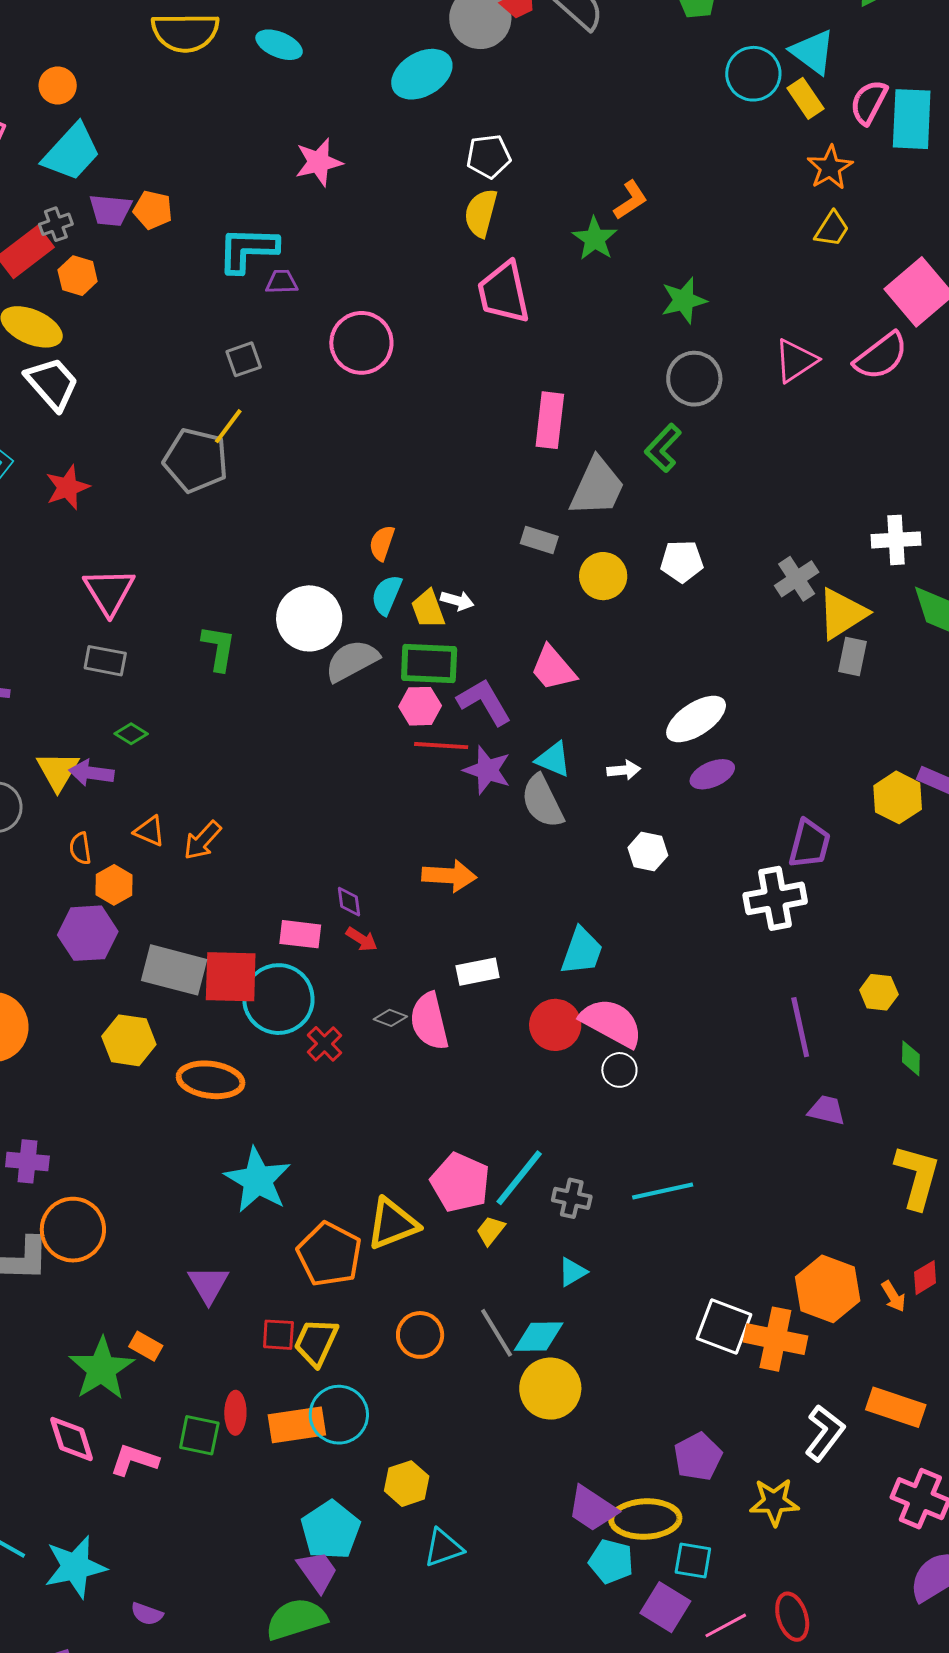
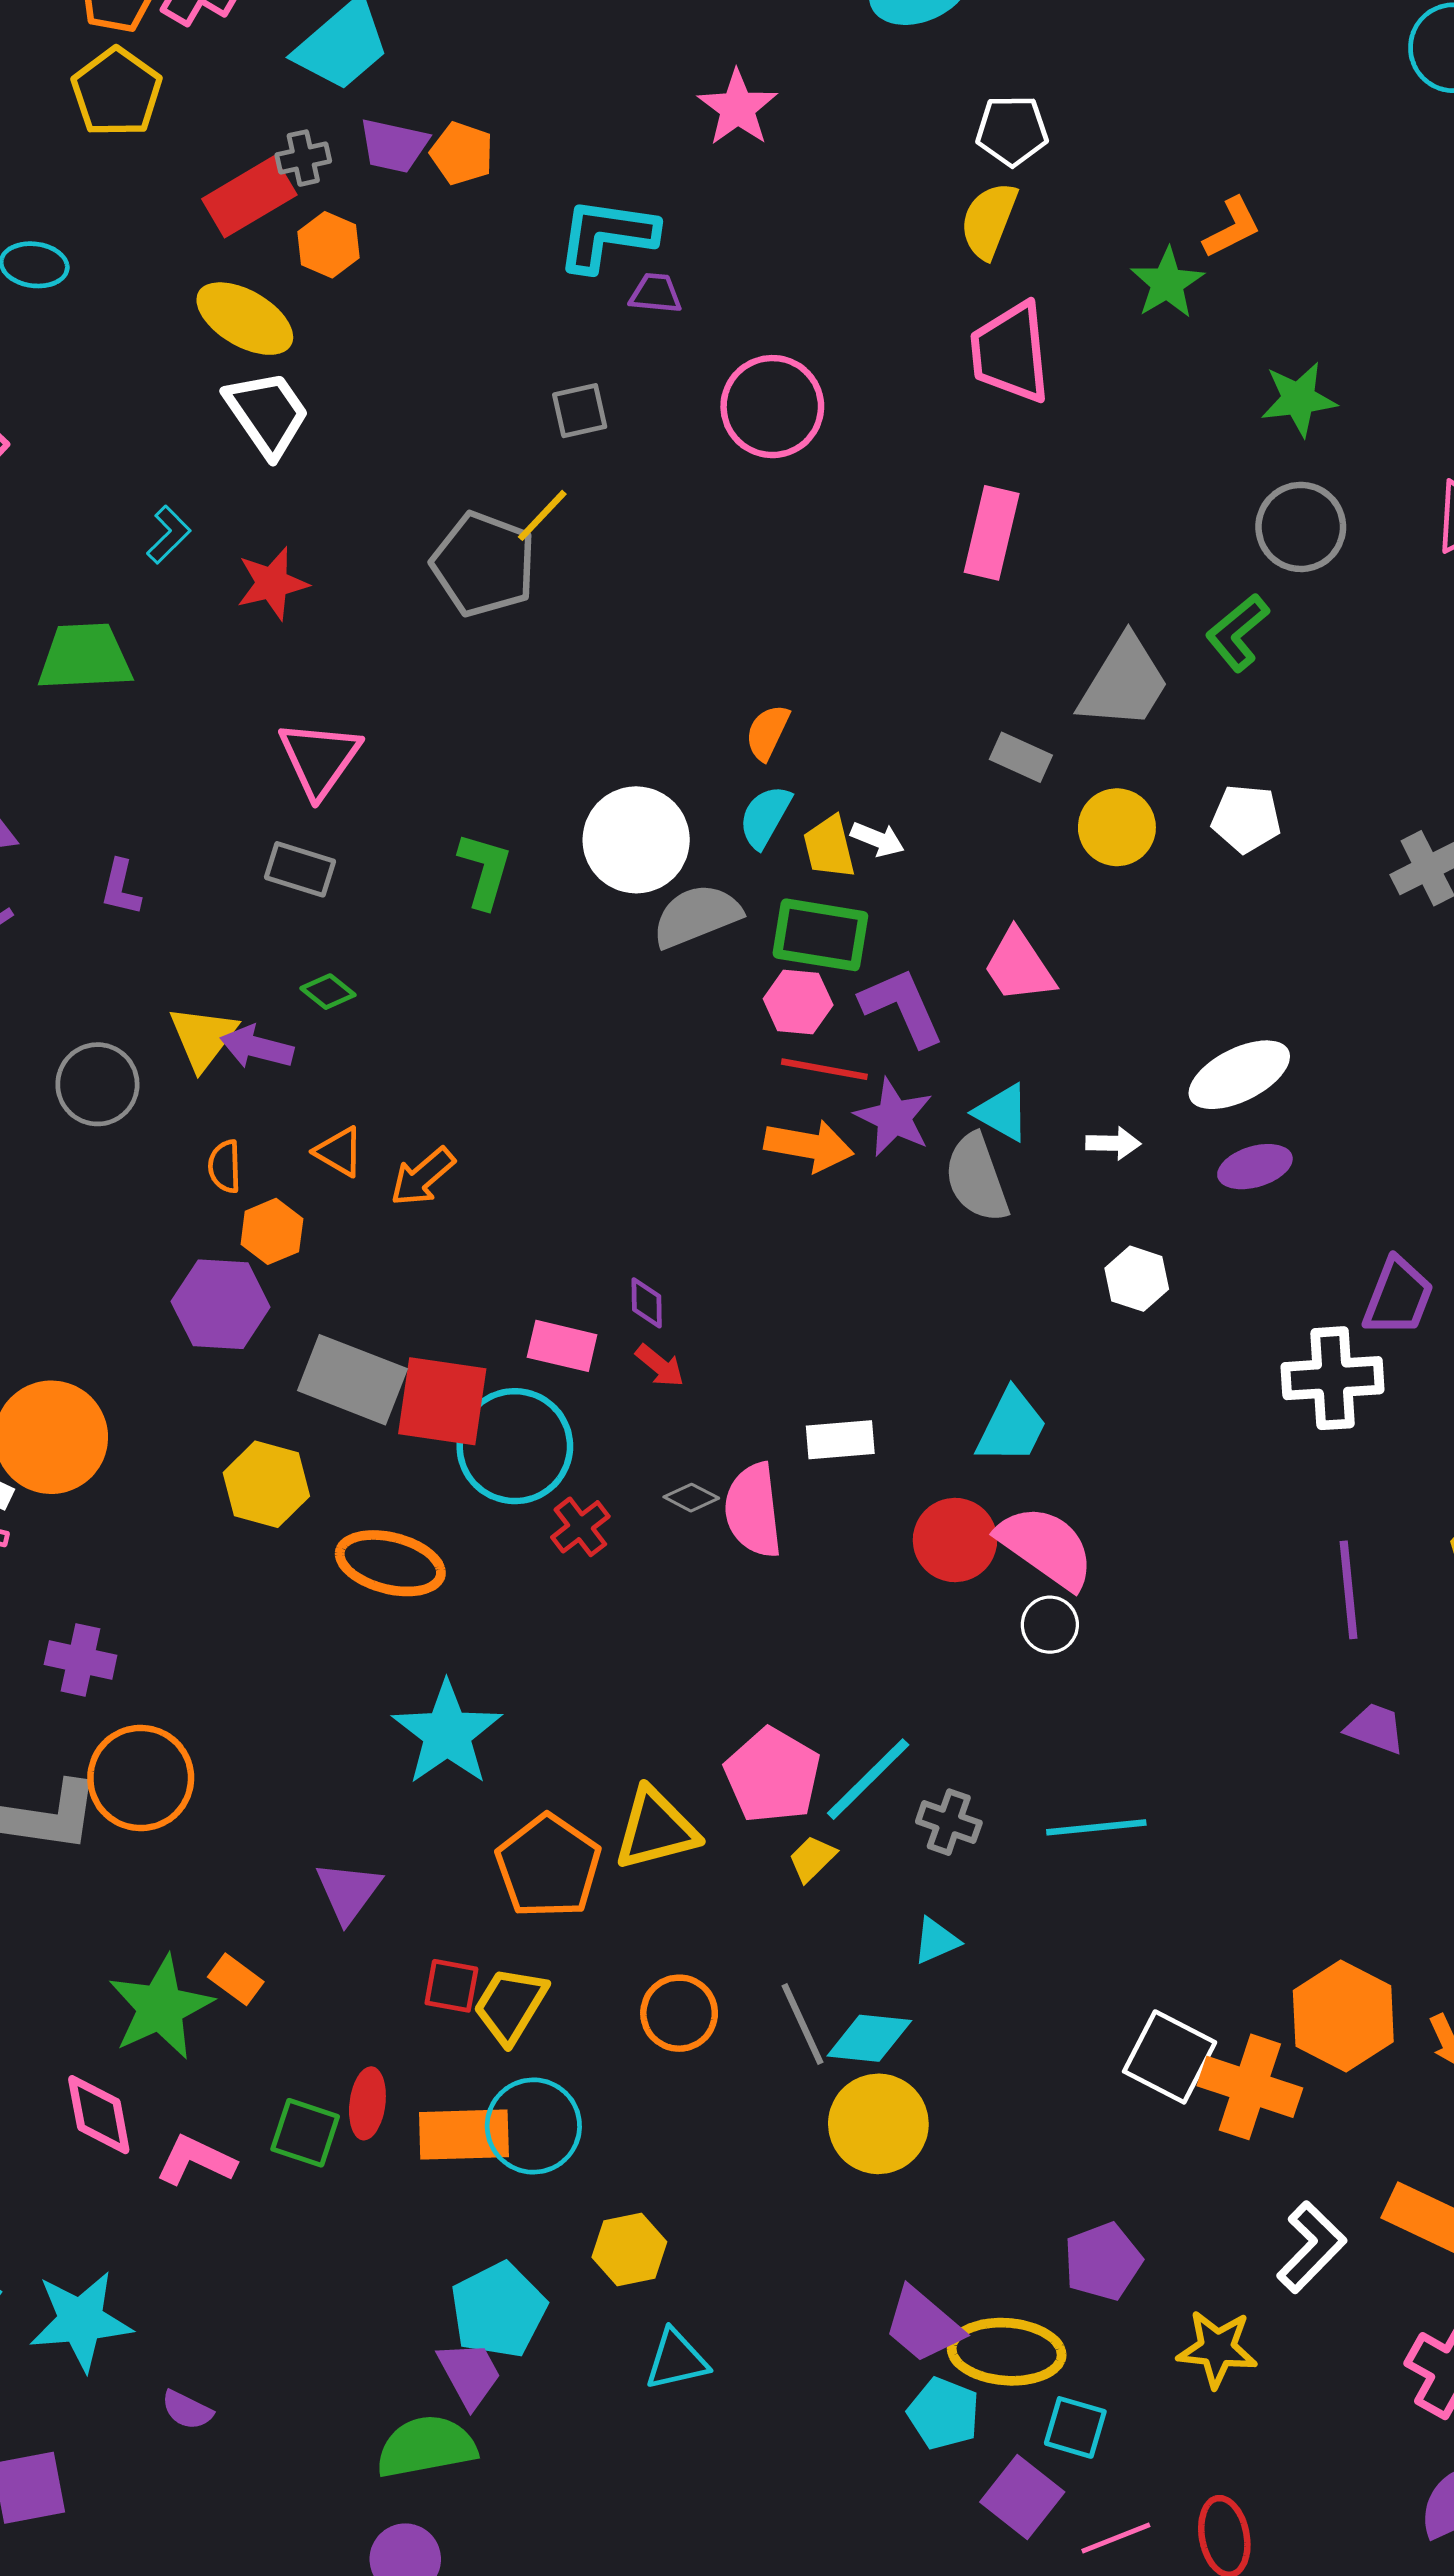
pink star: (319, 162) -> (738, 108), turned -30
pink rectangle: (550, 420) -> (992, 533), moved
orange arrow: (449, 876) -> (809, 1146), moved

